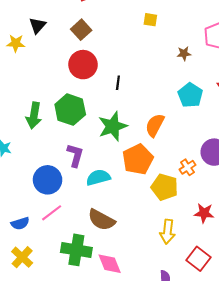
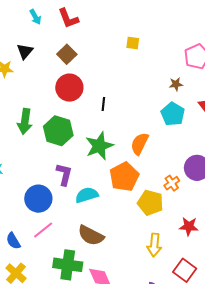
brown star: (184, 53) -> (176, 84), moved
green arrow: (34, 115) -> (25, 121), moved
blue semicircle: (20, 223) -> (13, 241), turned 78

